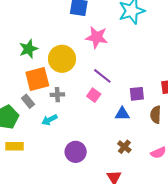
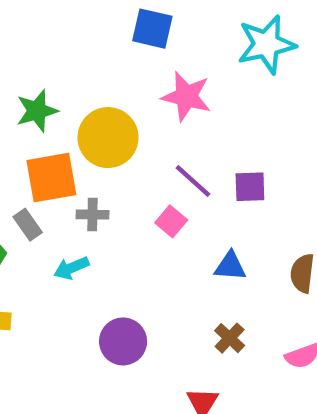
purple square: (137, 94) -> (250, 187), moved

